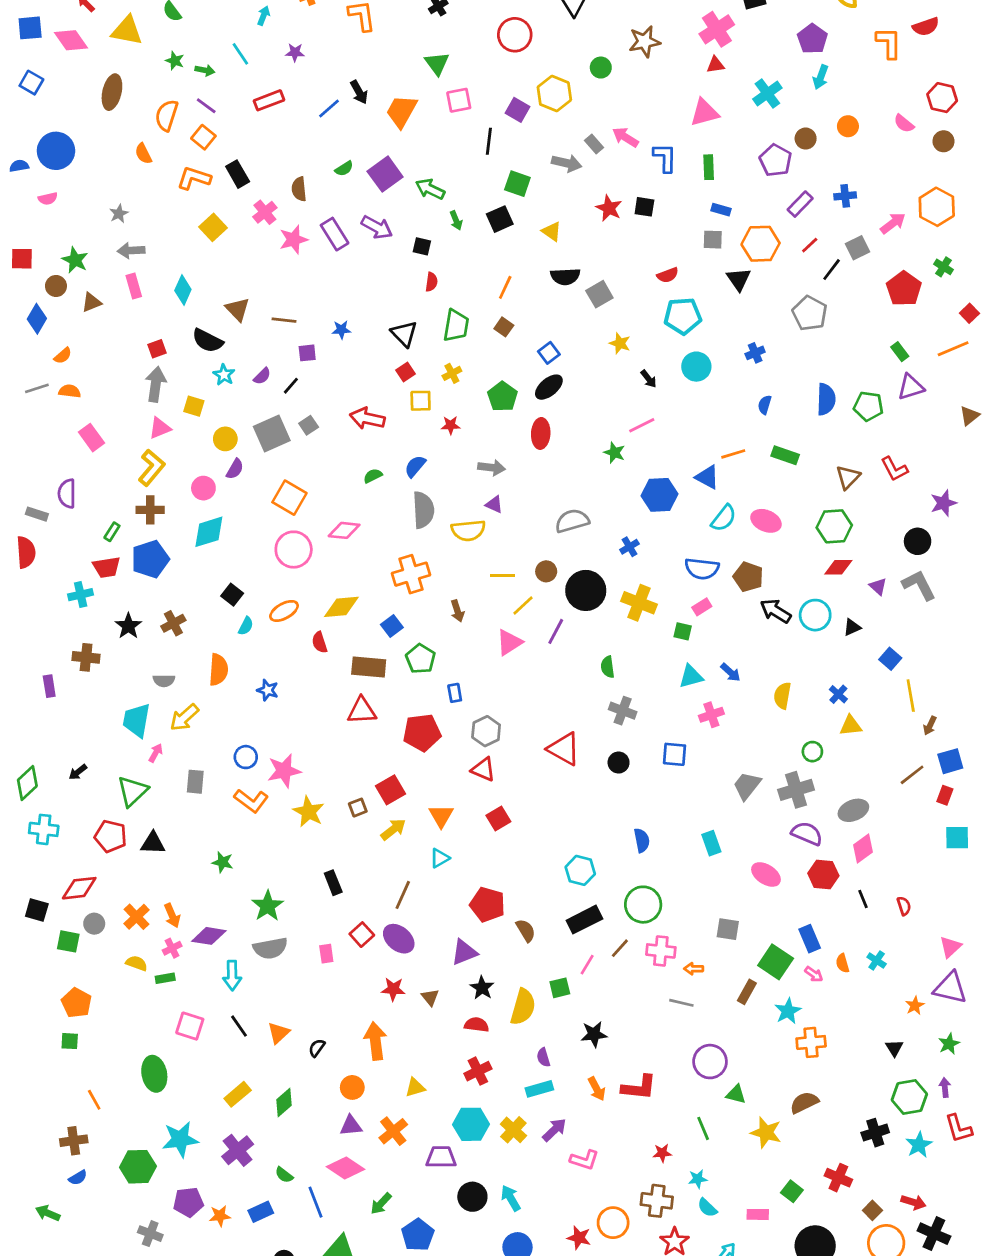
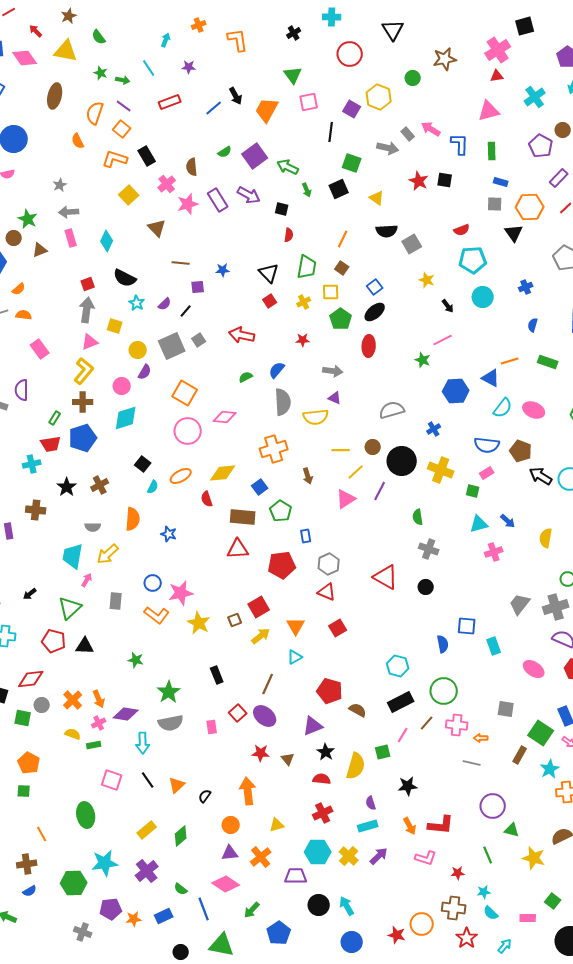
brown triangle: (238, 309) -> (157, 228), moved
yellow square: (421, 401) -> (331, 292), moved
blue square: (675, 754) -> (467, 626), moved
brown semicircle: (526, 930) -> (358, 710), turned -30
pink L-shape: (584, 1160) -> (426, 858), moved

